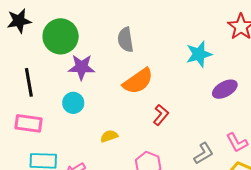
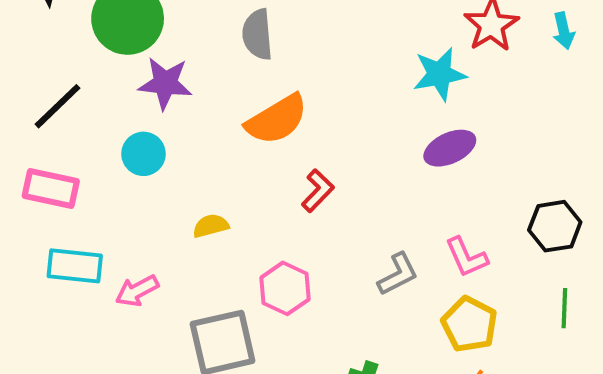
cyan star: (199, 54) -> (439, 74), moved
black line: (29, 82) -> (57, 106), turned 52

